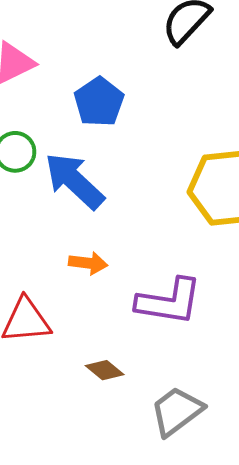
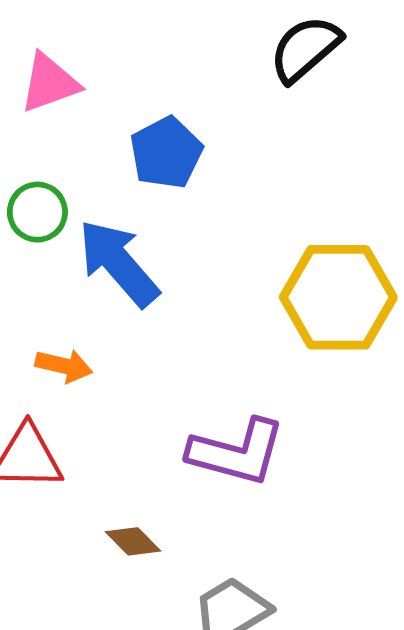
orange arrow: (88, 263) -> (64, 366), moved

